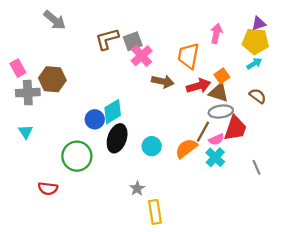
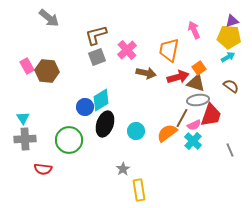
pink arrow: (216, 33) -> (194, 30), turned -36
gray square: (133, 41) -> (97, 57), moved
pink rectangle: (18, 68) -> (27, 66), moved
gray cross: (28, 93) -> (25, 139), moved

